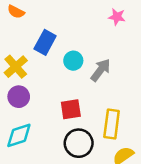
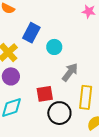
gray arrow: (101, 70) -> (70, 72), moved
red square: (71, 109) -> (45, 94), moved

